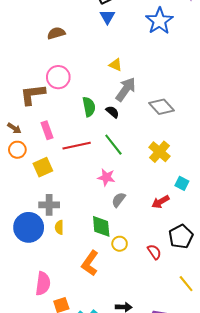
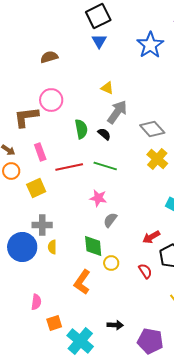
green line: (113, 145) -> (105, 166), turned -35
yellow cross: (159, 152) -> (157, 159), moved
red arrow: (160, 202) -> (151, 237), moved
pink semicircle: (43, 284) -> (36, 302), size x0.7

